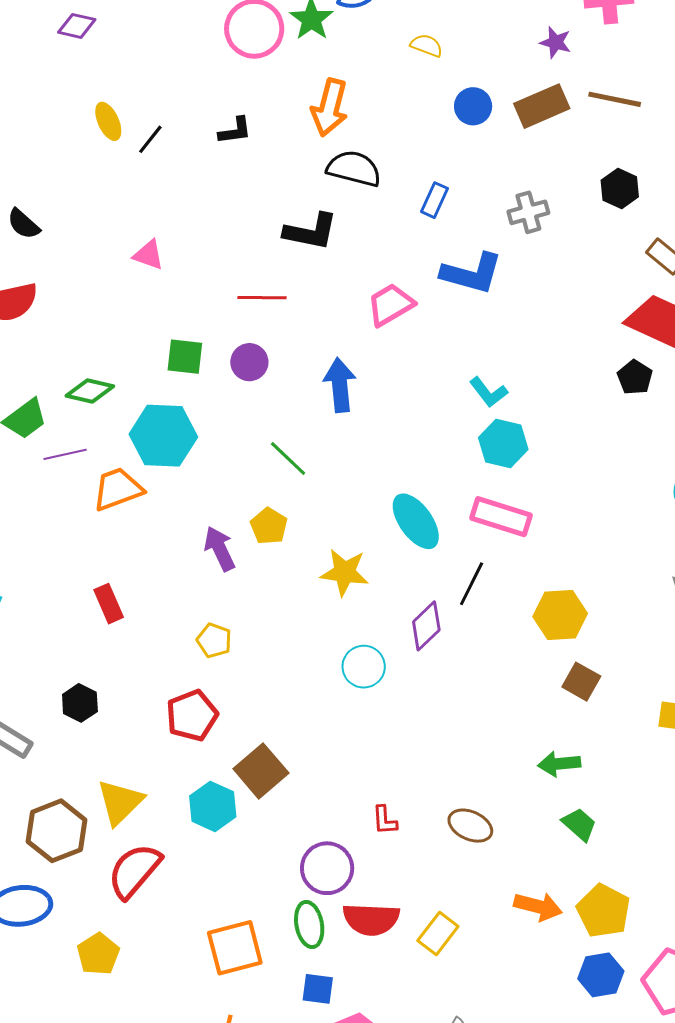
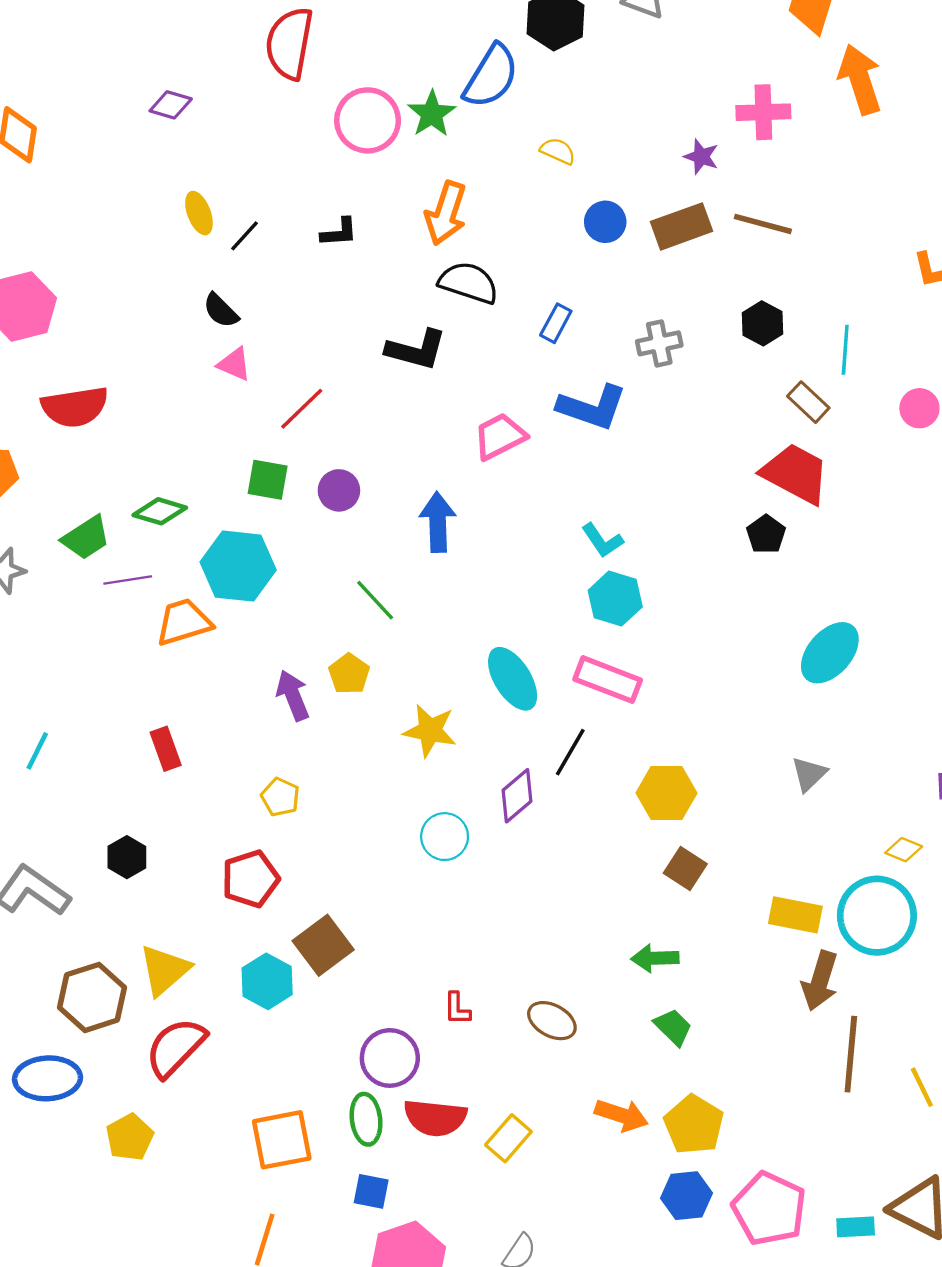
black semicircle: (24, 224) -> (221, 311), moved
red line: (262, 298) -> (302, 409), moved, turned -48

